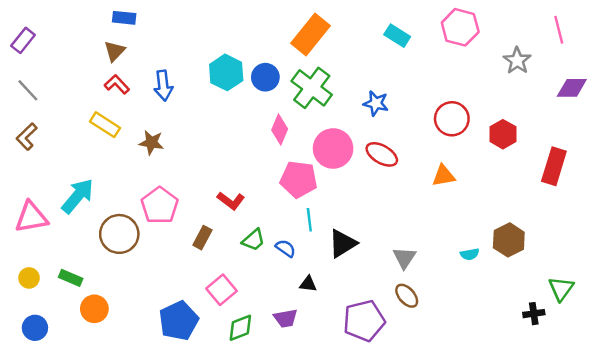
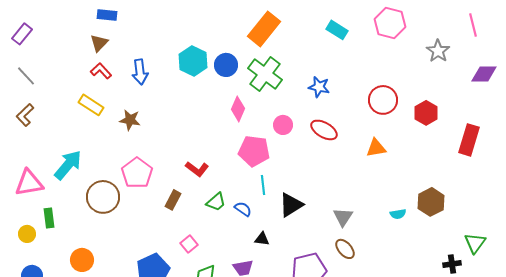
pink circle: (333, 148) -> (283, 125), size x0.6
green rectangle: (71, 278) -> (49, 218), moved, turned 60
pink square: (221, 290) -> (189, 244), size x0.7

